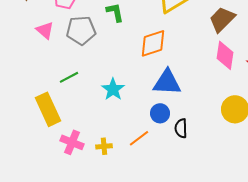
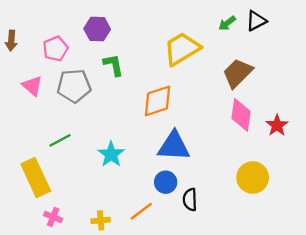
pink cross: (72, 142) -> (53, 217), moved, size x0.7

